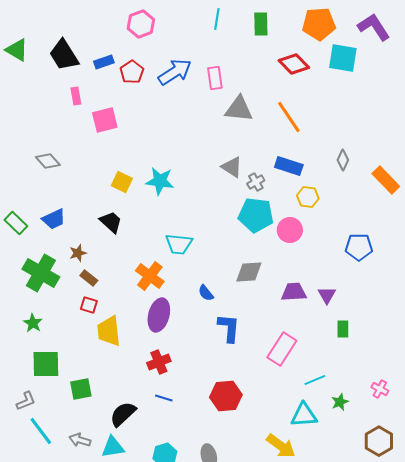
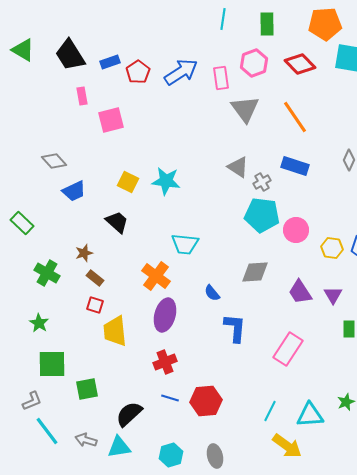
pink hexagon: (141, 24) -> (254, 63), moved
gray triangle: (239, 109) -> (245, 109), turned 48
yellow hexagon: (308, 197) -> (332, 248), moved
blue trapezoid: (54, 219) -> (74, 191), moved
green cross: (41, 273) -> (47, 273), size x0.7
purple trapezoid: (294, 292) -> (300, 292), turned -120
cyan line: (315, 380) -> (270, 411), moved, turned -40
red hexagon: (226, 396) -> (206, 401), moved

